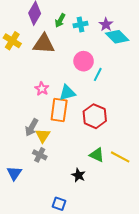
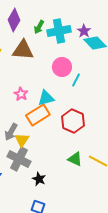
cyan cross: (80, 24) -> (59, 31), size x1.6
orange rectangle: (59, 110) -> (38, 115), turned 50
gray cross: (40, 155) -> (19, 159), size x1.6
black star: (78, 175) -> (39, 179), moved

